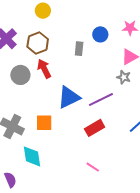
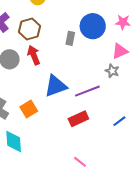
blue circle: (100, 34) -> (93, 26), size x1.6
orange square: (44, 123) -> (29, 109), turned -36
pink line: (93, 167) -> (80, 162), moved

